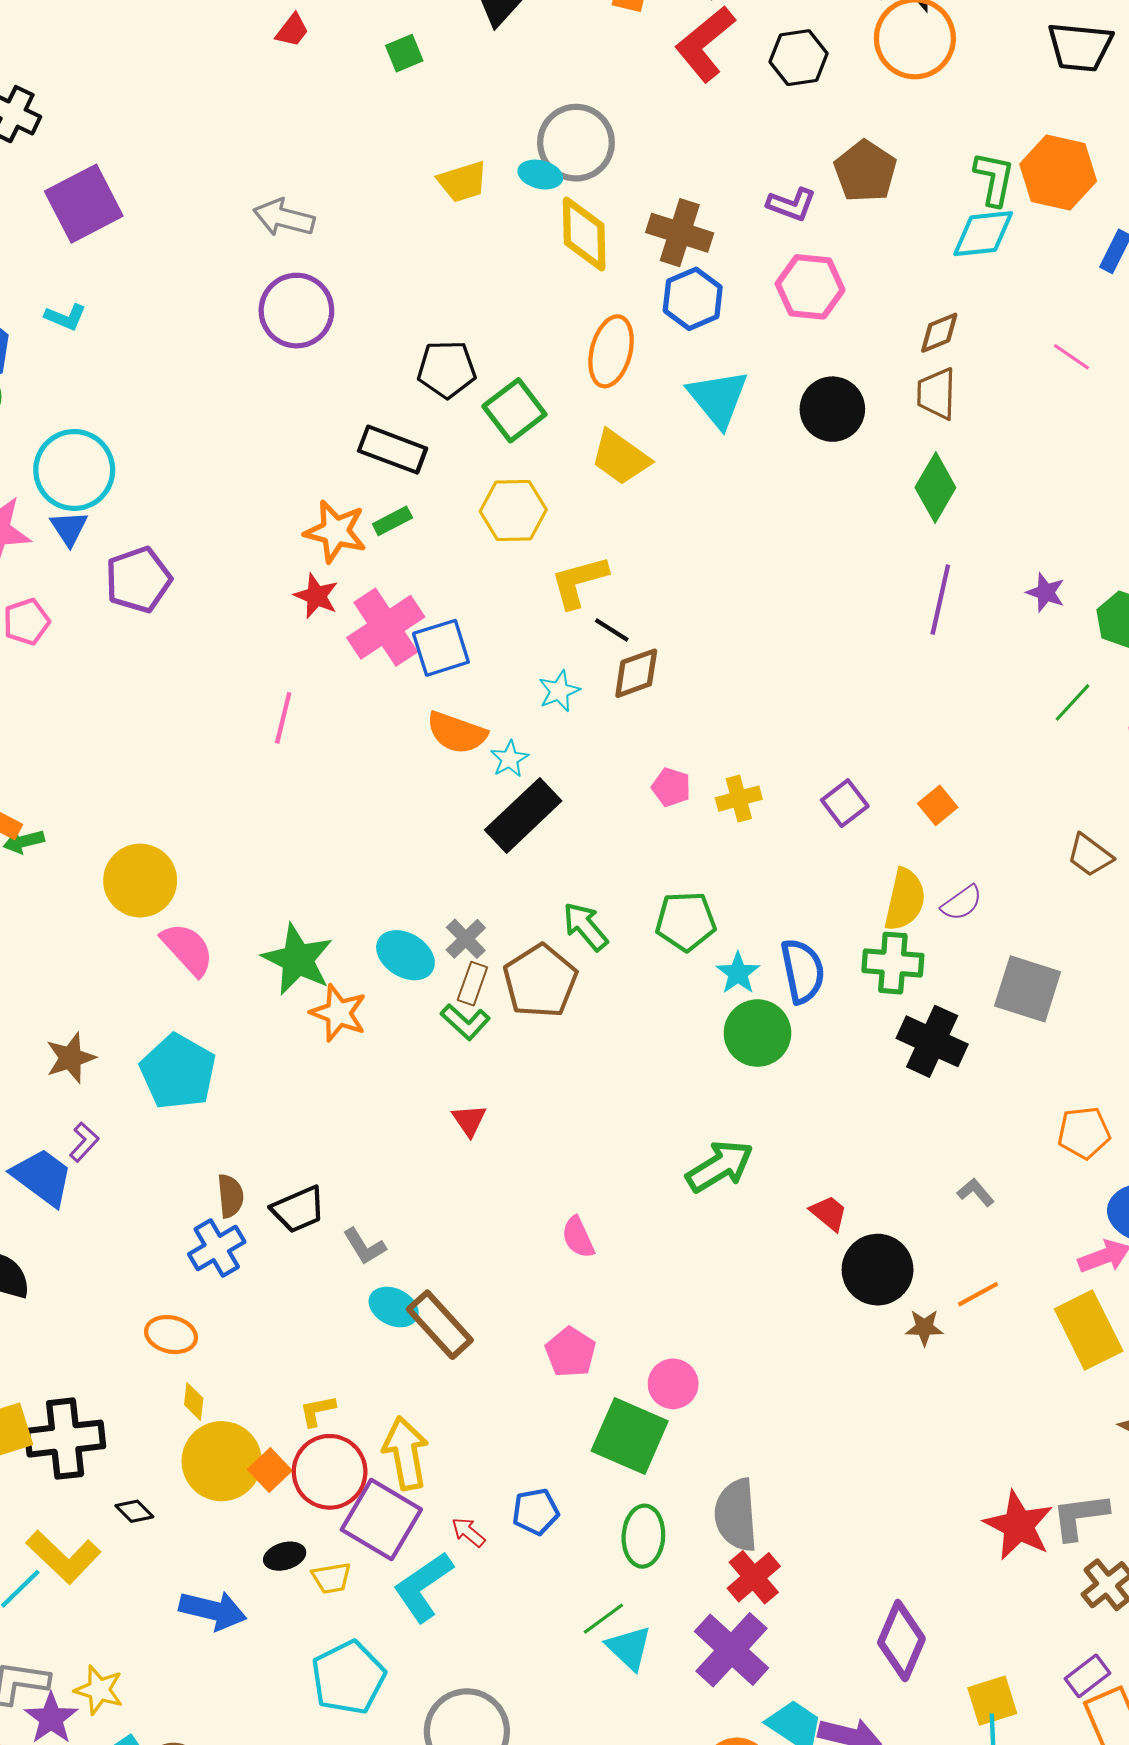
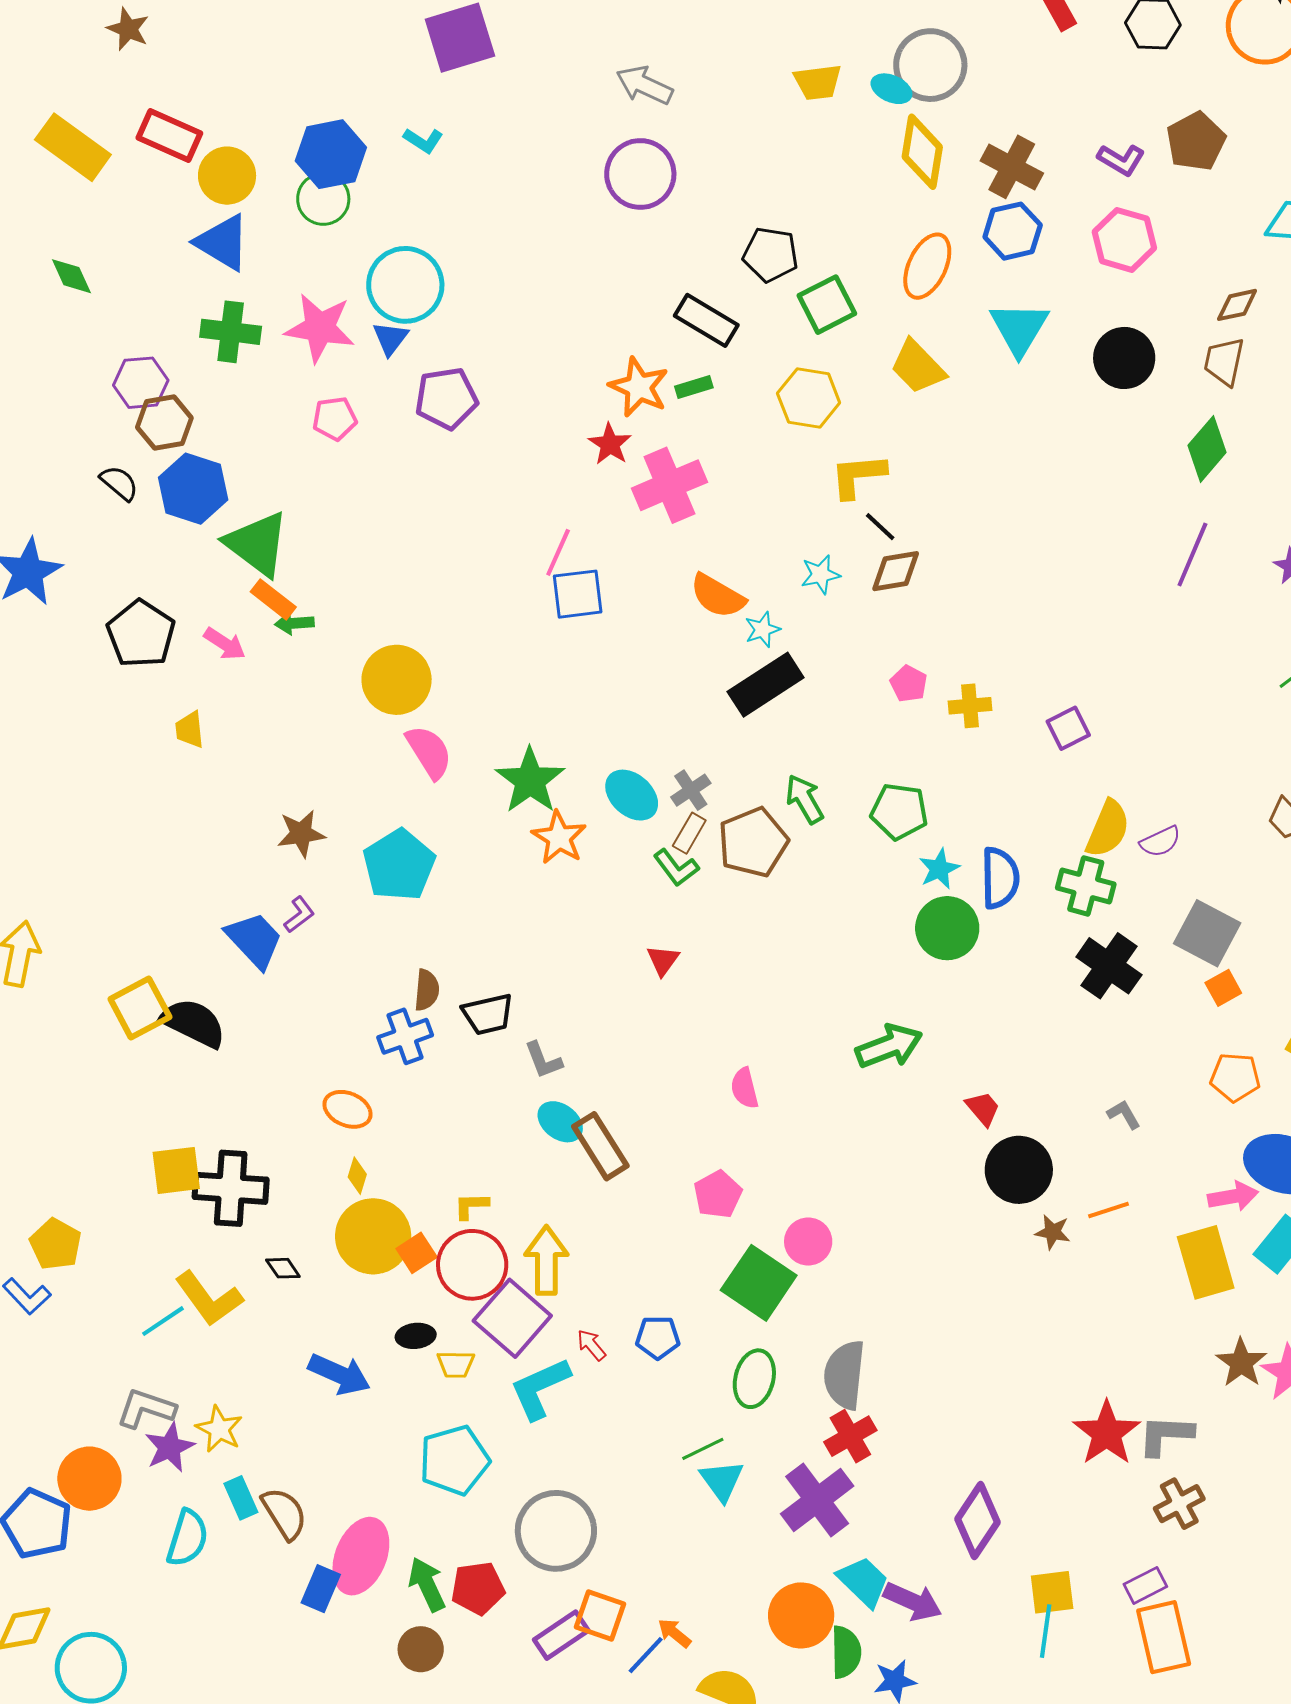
blue square: (441, 648) -> (578, 594), moved
orange square: (938, 805) -> (1223, 988), moved

